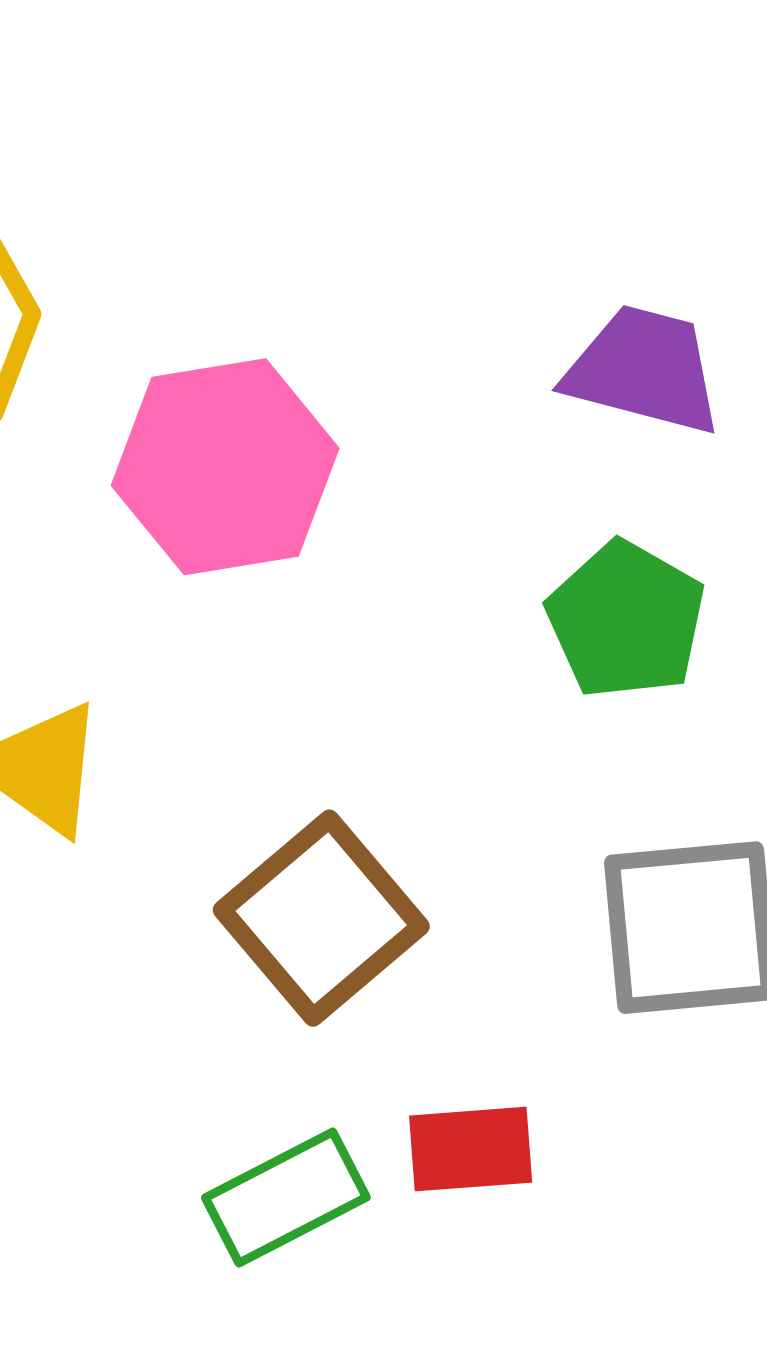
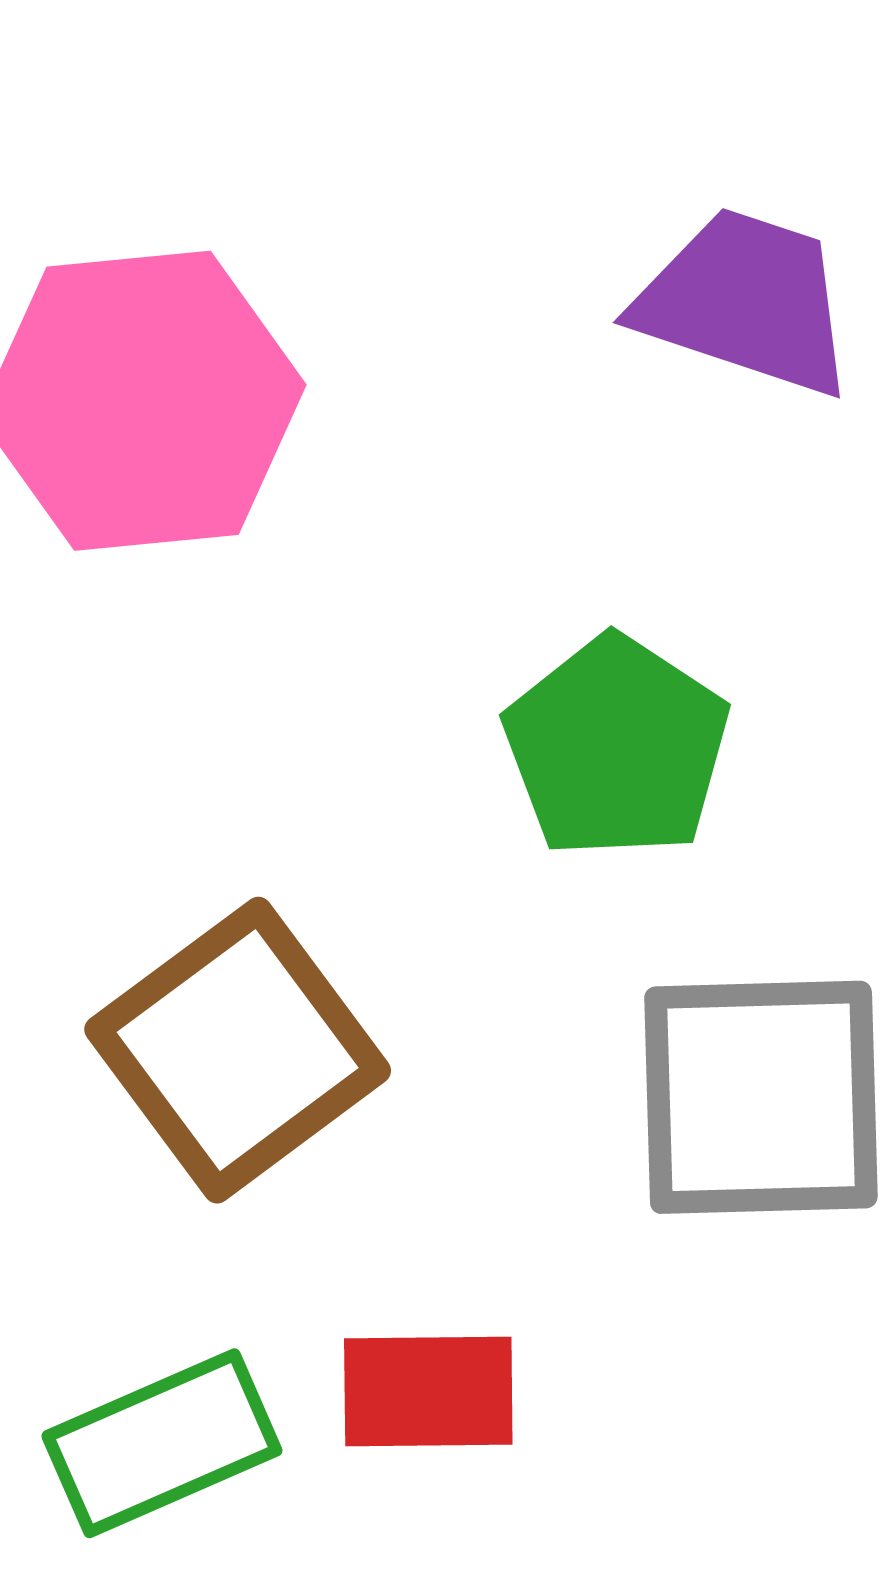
green pentagon: (626, 620) -> (617, 747), moved

